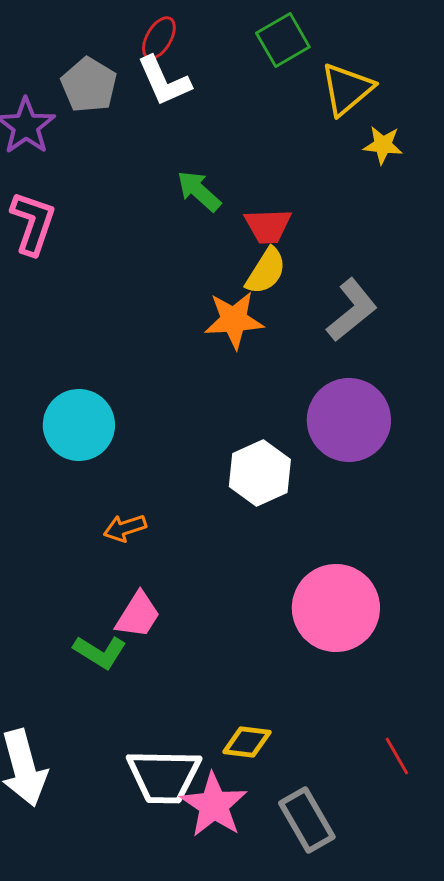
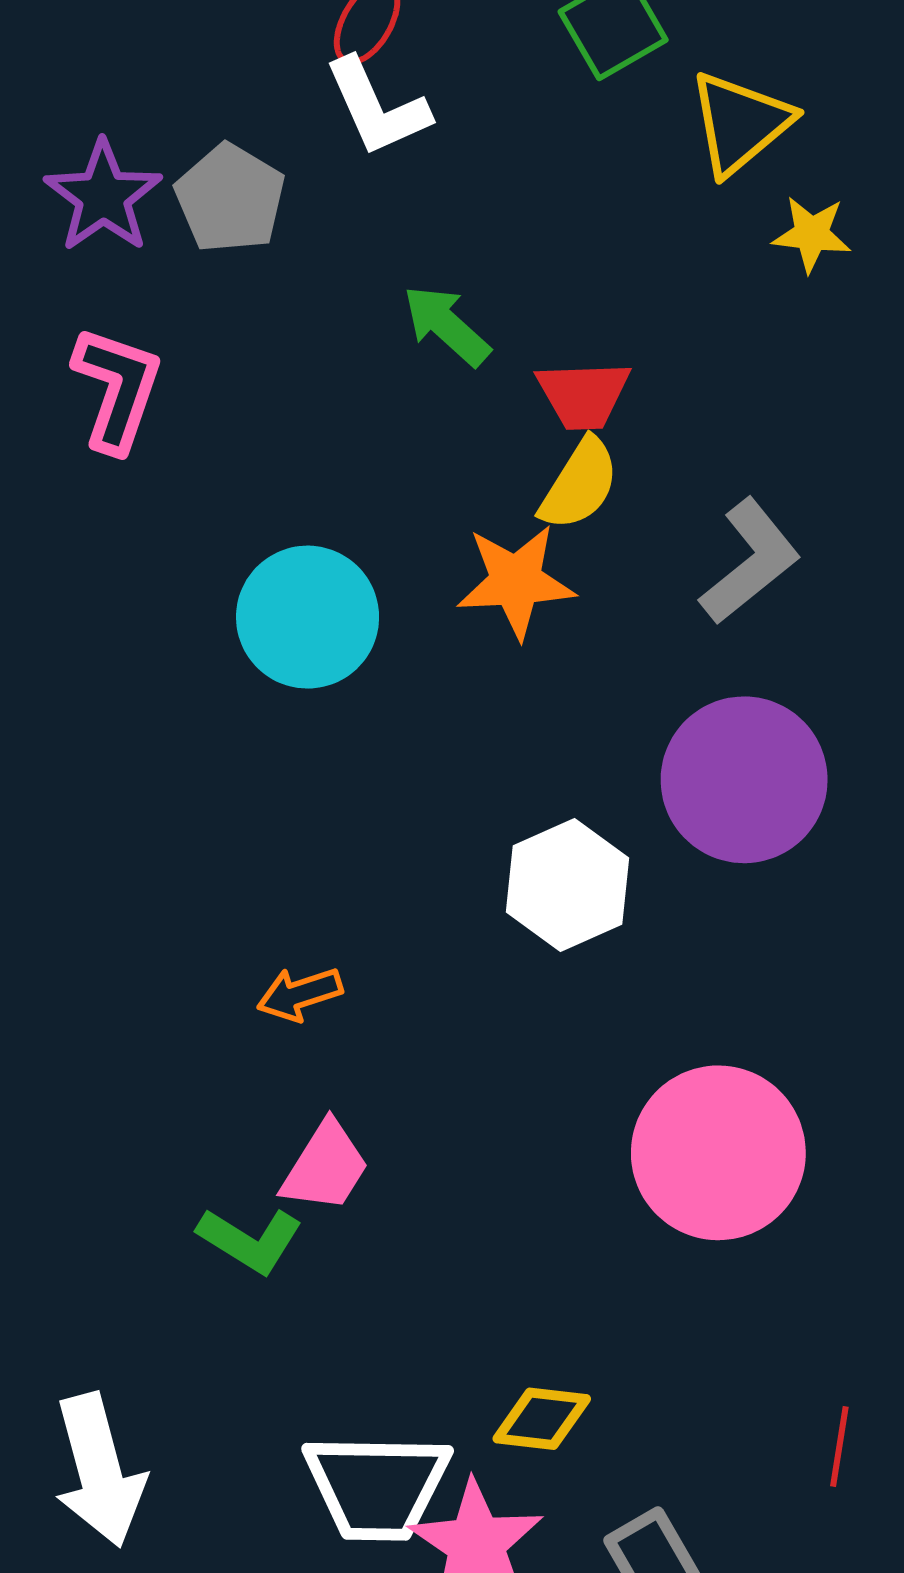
gray pentagon: (89, 85) -> (230, 198), moved
cyan circle: (79, 425) -> (308, 617), moved
red line: (397, 756) -> (839, 1447), turned 39

